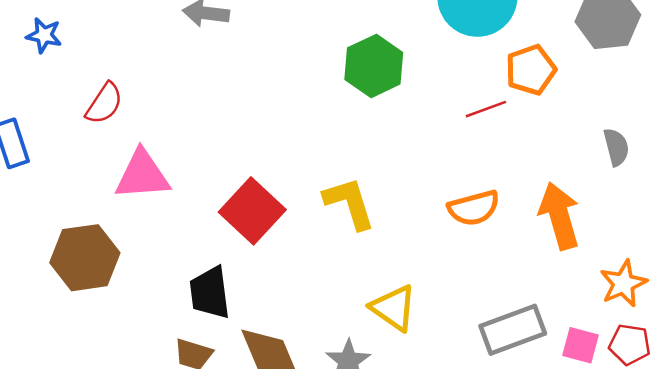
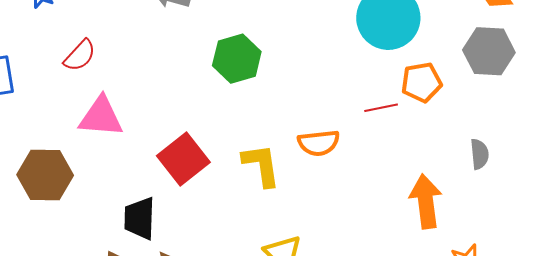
green hexagon: (374, 66) -> (237, 59), moved
orange semicircle: (474, 208) -> (319, 143), moved

